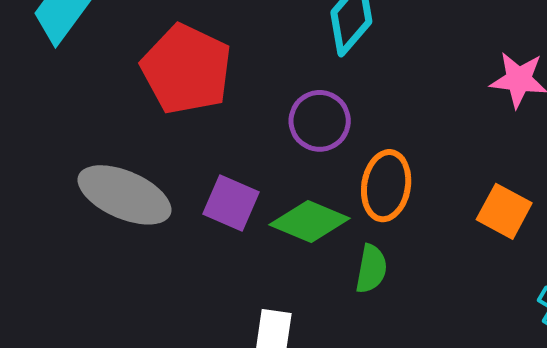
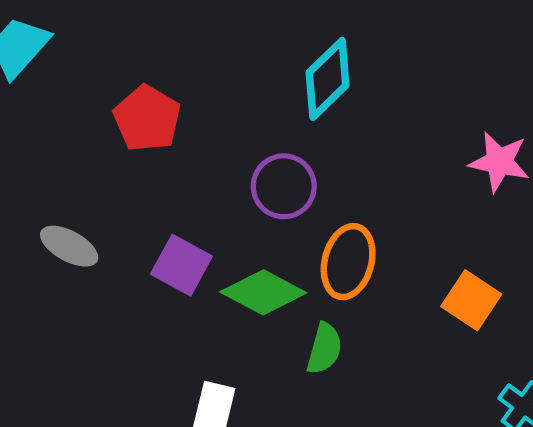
red pentagon: (186, 69) -> (147, 119), size x0.7
gray ellipse: (125, 195) -> (69, 246), size x0.6

